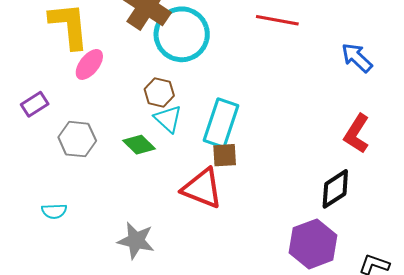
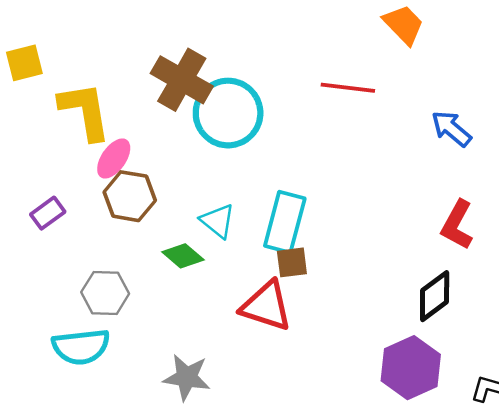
brown hexagon: (159, 92) -> (130, 196), moved, size x1.4
gray hexagon: (77, 139) -> (105, 293), moved
cyan semicircle: (54, 211) -> (81, 347), size x1.8

